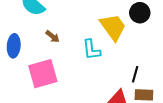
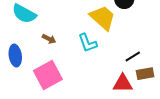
black line: (135, 74) -> (133, 57), turned 56

